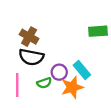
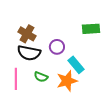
purple circle: (59, 72) -> (57, 47), moved
green semicircle: (44, 83) -> (41, 77), turned 40

